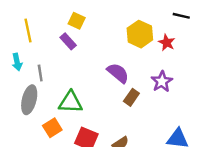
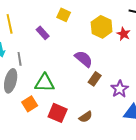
yellow square: (77, 21) -> (64, 15), moved
purple star: (162, 82) -> (120, 89), moved

